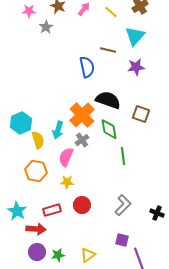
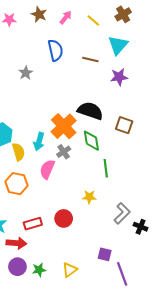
gray star: (46, 27) -> (26, 73), moved
blue semicircle: (87, 67) -> (55, 50), moved
yellow star: (67, 182) -> (89, 197), moved
gray L-shape: (123, 205) -> (122, 213), moved

